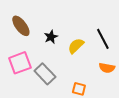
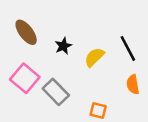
pink square: (20, 63) -> (25, 78), turned -30
orange semicircle: (107, 68) -> (133, 84), turned 70

